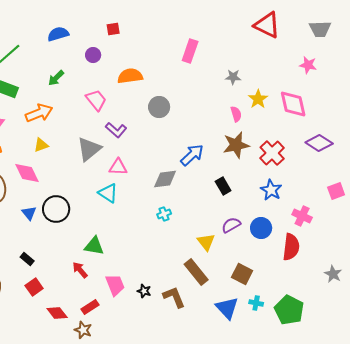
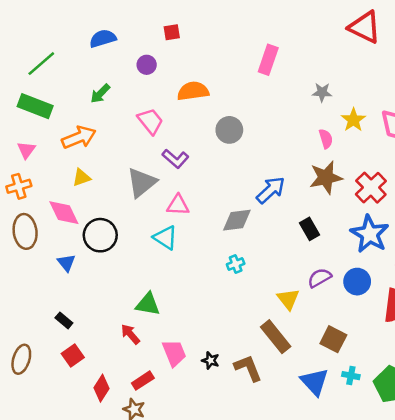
blue star: (271, 190) -> (370, 234), size x1.4
black circle: (56, 209) -> (100, 235), moved
red diamond: (57, 313) -> (102, 388), turned 70

